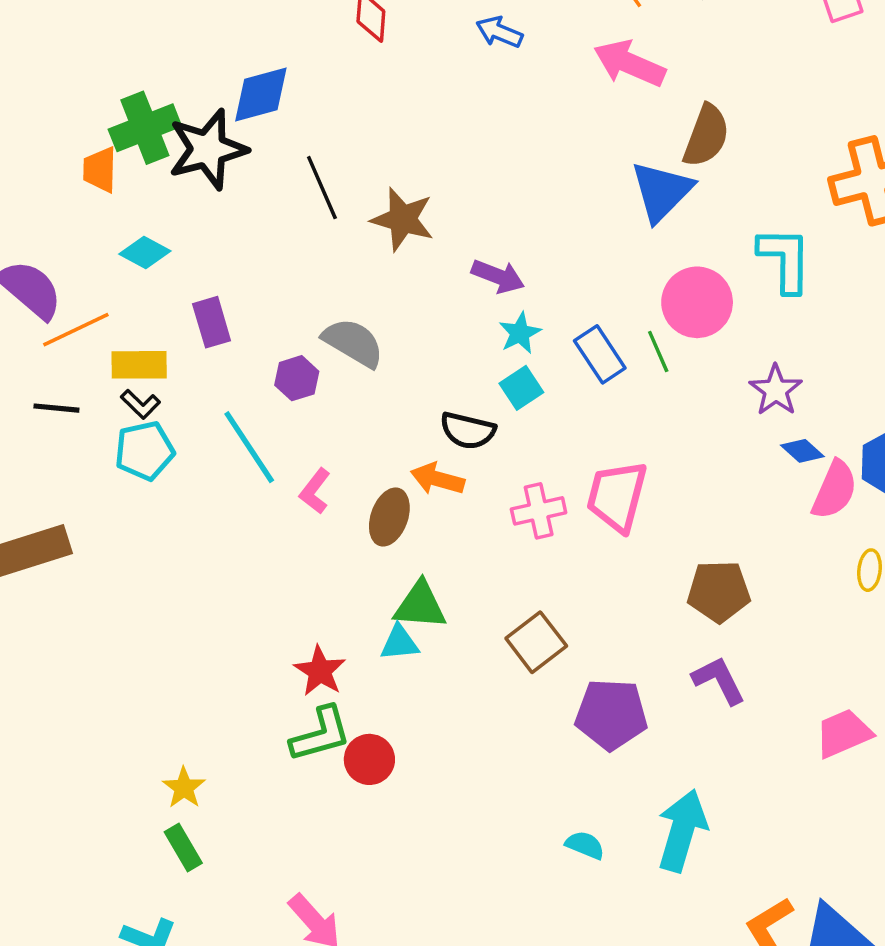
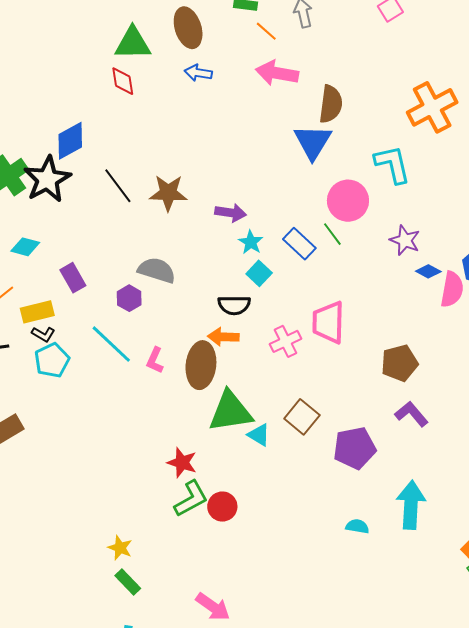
brown ellipse: (389, 517) -> (201, 365), size x1.4
green triangle: (420, 605) -> (231, 412), size x1.4
cyan triangle: (399, 643) -> (259, 435), moved, turned 50

